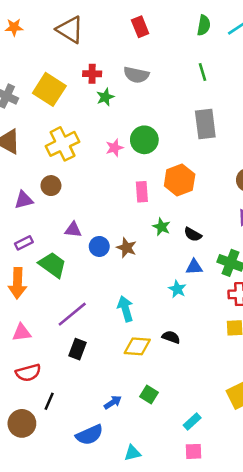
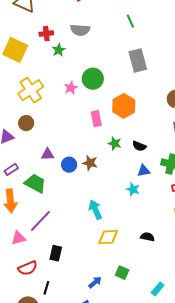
purple line: (72, 314) -> (40, 221), moved
black semicircle: (171, 337) -> (147, 237), moved
black rectangle: (78, 349) -> (56, 253), moved

